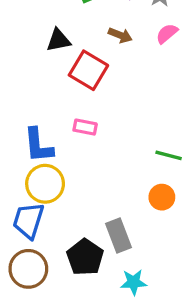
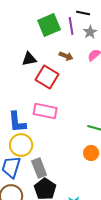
pink rectangle: (85, 127) -> (45, 111), size x1.6
gray rectangle: (118, 235) -> (39, 168), moved

